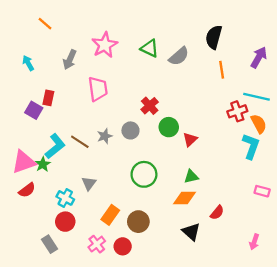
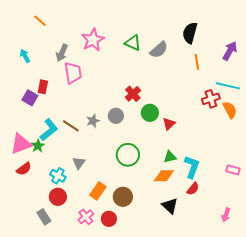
pink trapezoid: (98, 89) -> (73, 73), moved
cyan L-shape: (251, 146) -> (192, 167), moved

